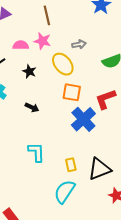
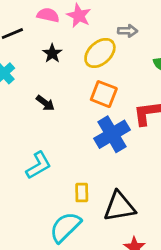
yellow ellipse: (63, 64) -> (100, 53), turned 75
cyan L-shape: (36, 152) -> (38, 165), turned 50

